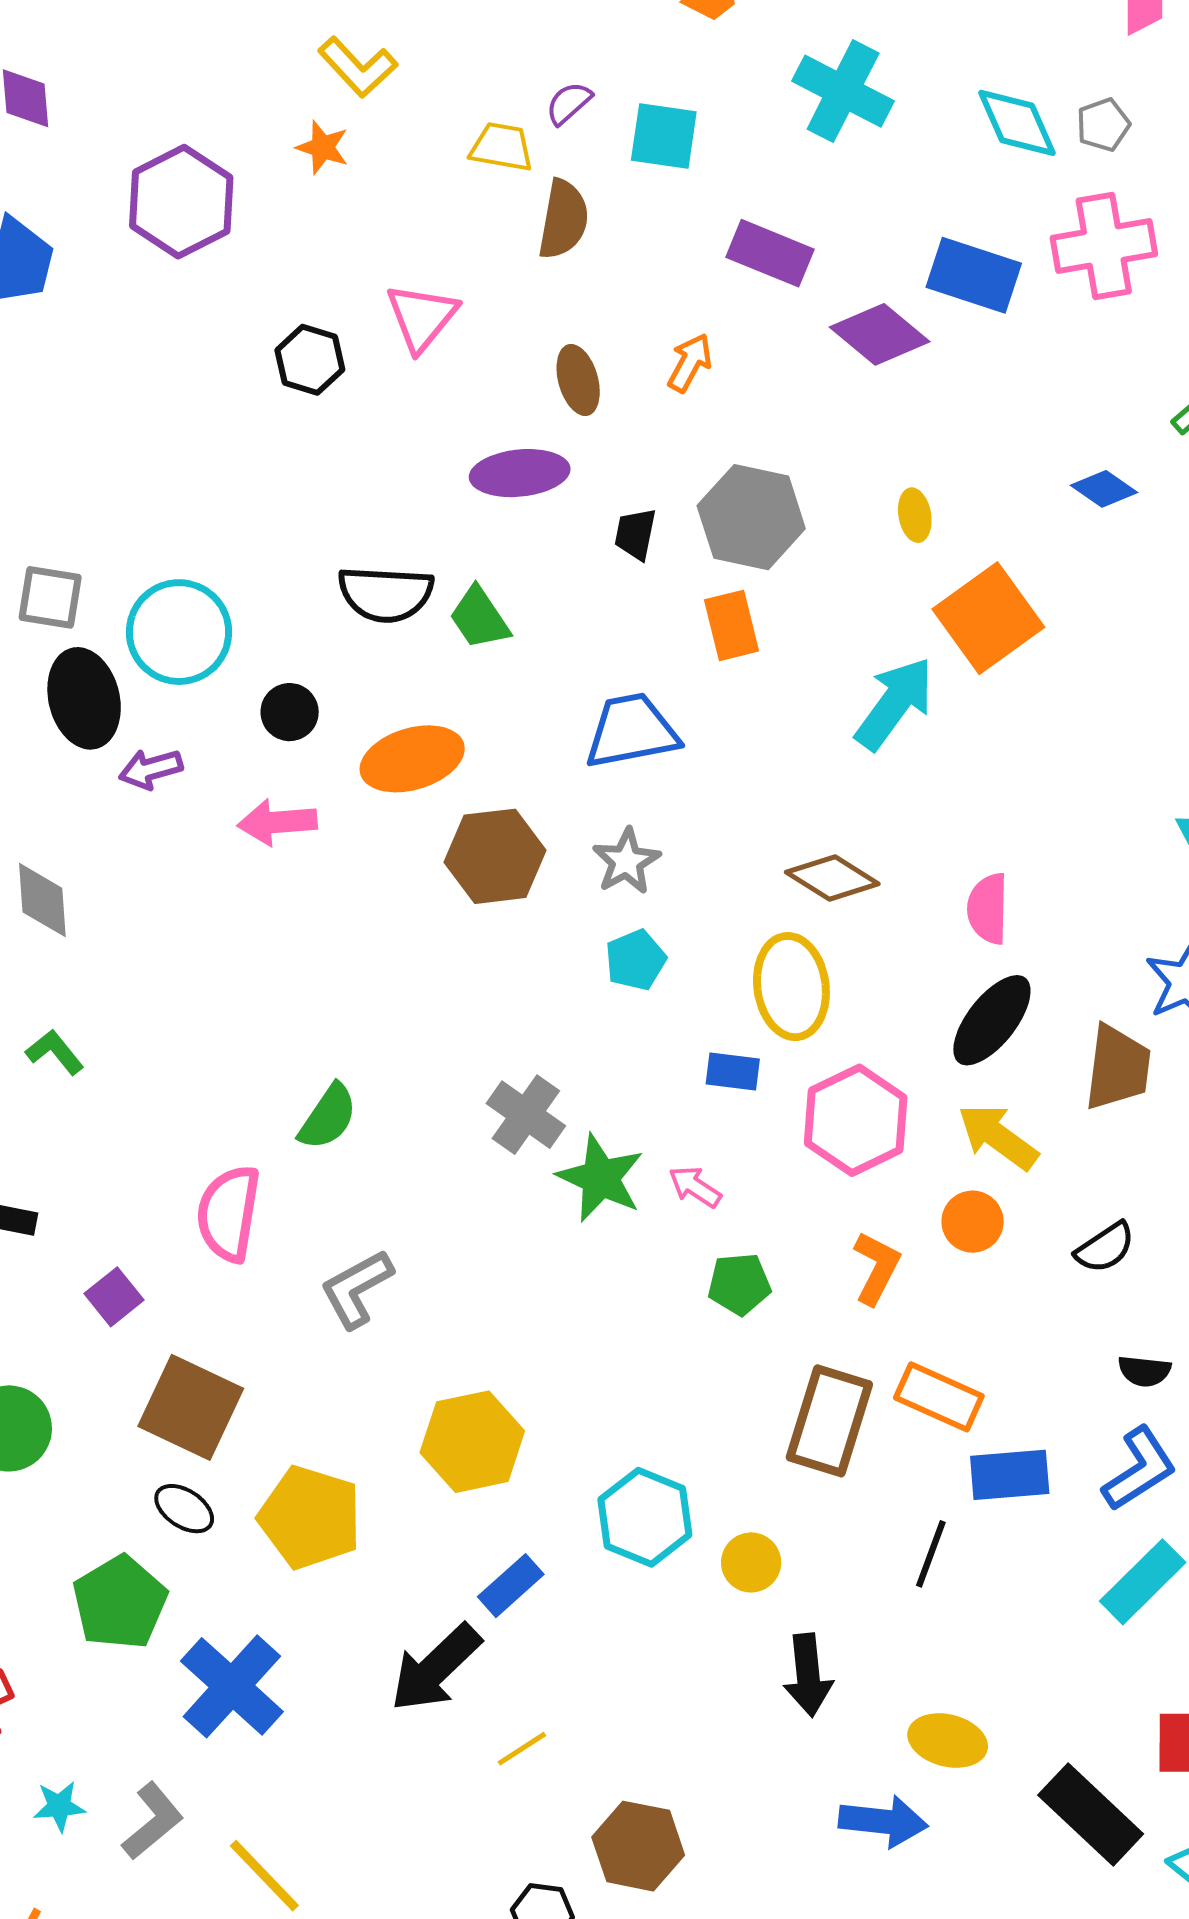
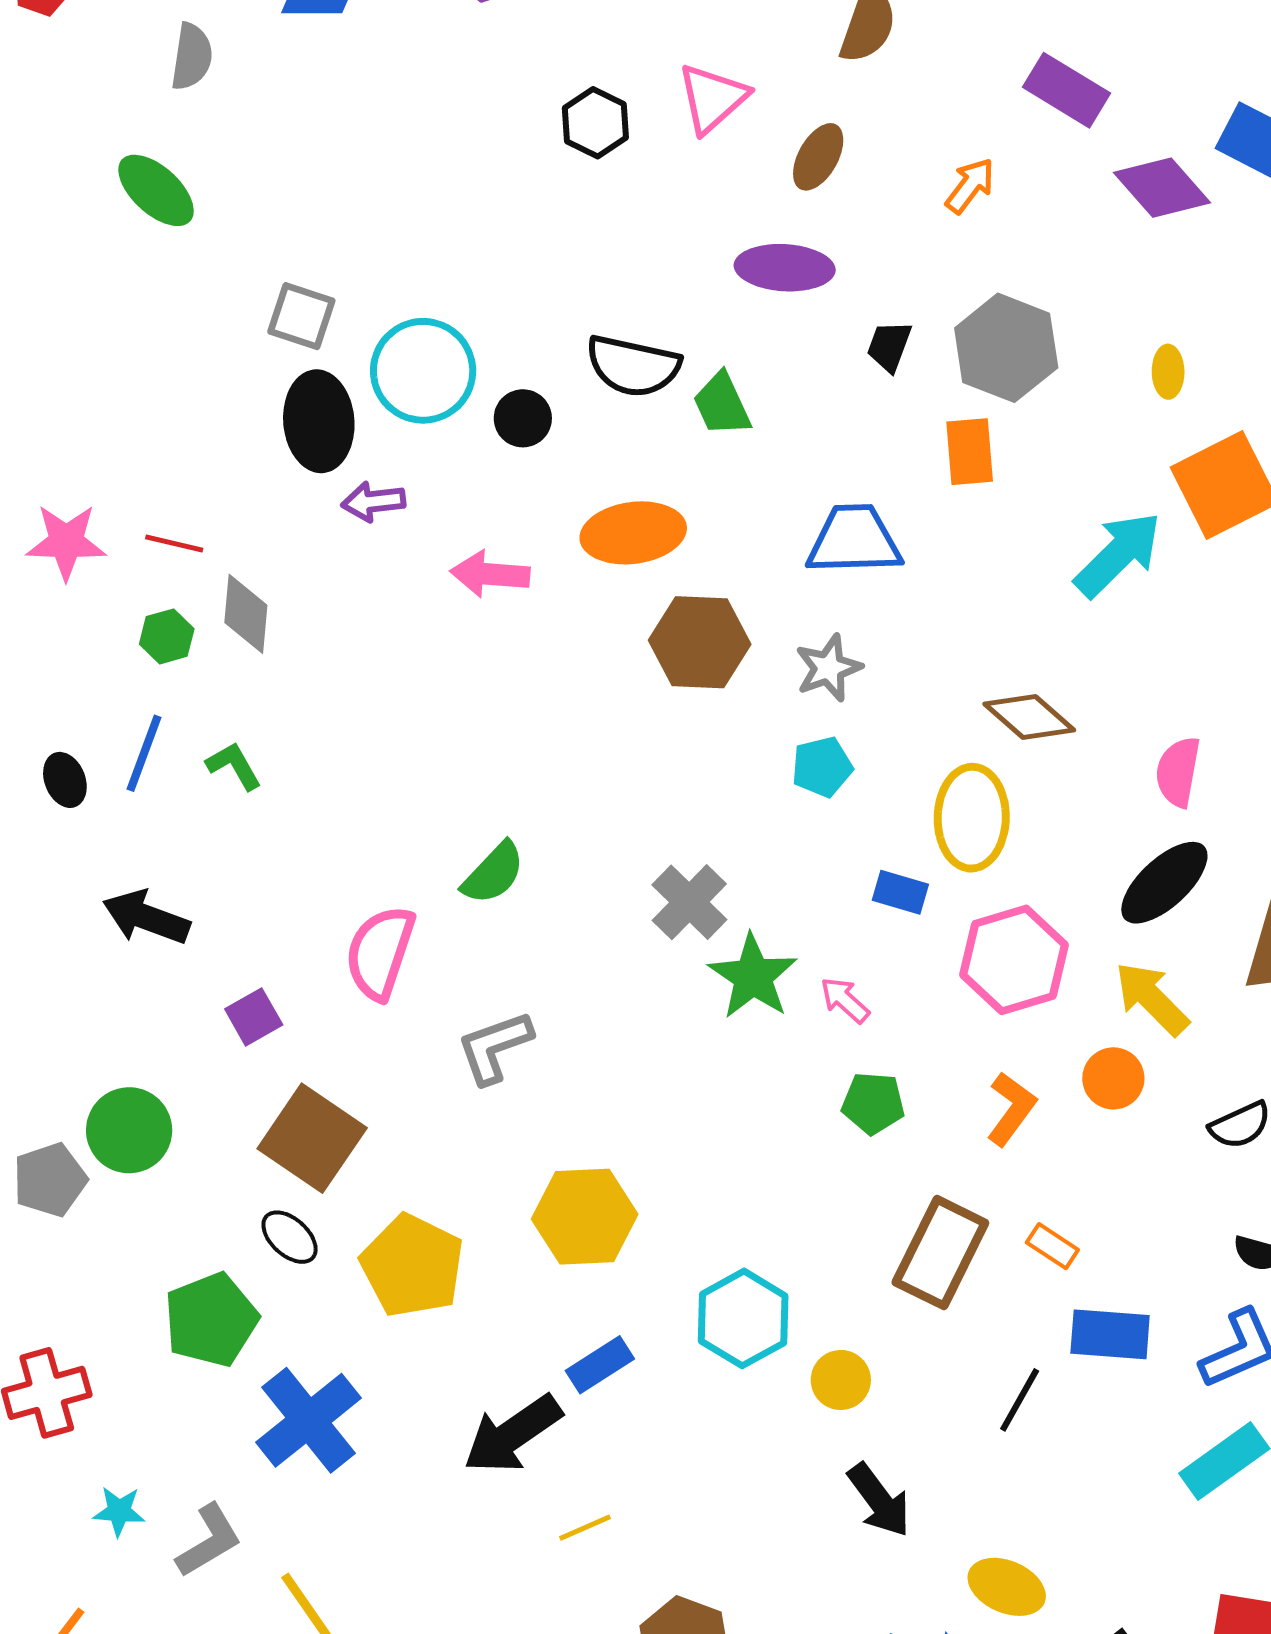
brown ellipse: (578, 380) -> (818, 157), moved, turned 36
black circle: (290, 712) -> (523, 418), moved
orange rectangle: (939, 1397) -> (1052, 1246), size x0.6
black arrow: (808, 1675) -> (879, 1500), turned -40

